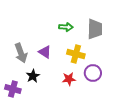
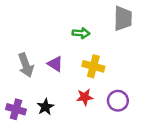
gray trapezoid: (95, 29) -> (123, 18), moved
purple circle: (93, 73) -> (118, 101), moved
black star: (33, 76) -> (45, 107), moved

